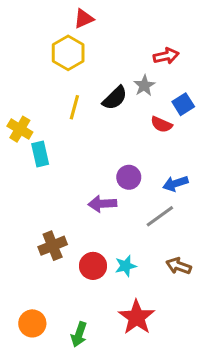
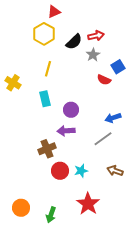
red arrow: (166, 56) -> (96, 36), moved
black semicircle: (115, 98) -> (74, 42), moved
cyan rectangle: (40, 154) -> (45, 99), moved
purple circle: (129, 177) -> (71, 110), moved
brown cross: (53, 246) -> (47, 149), moved

